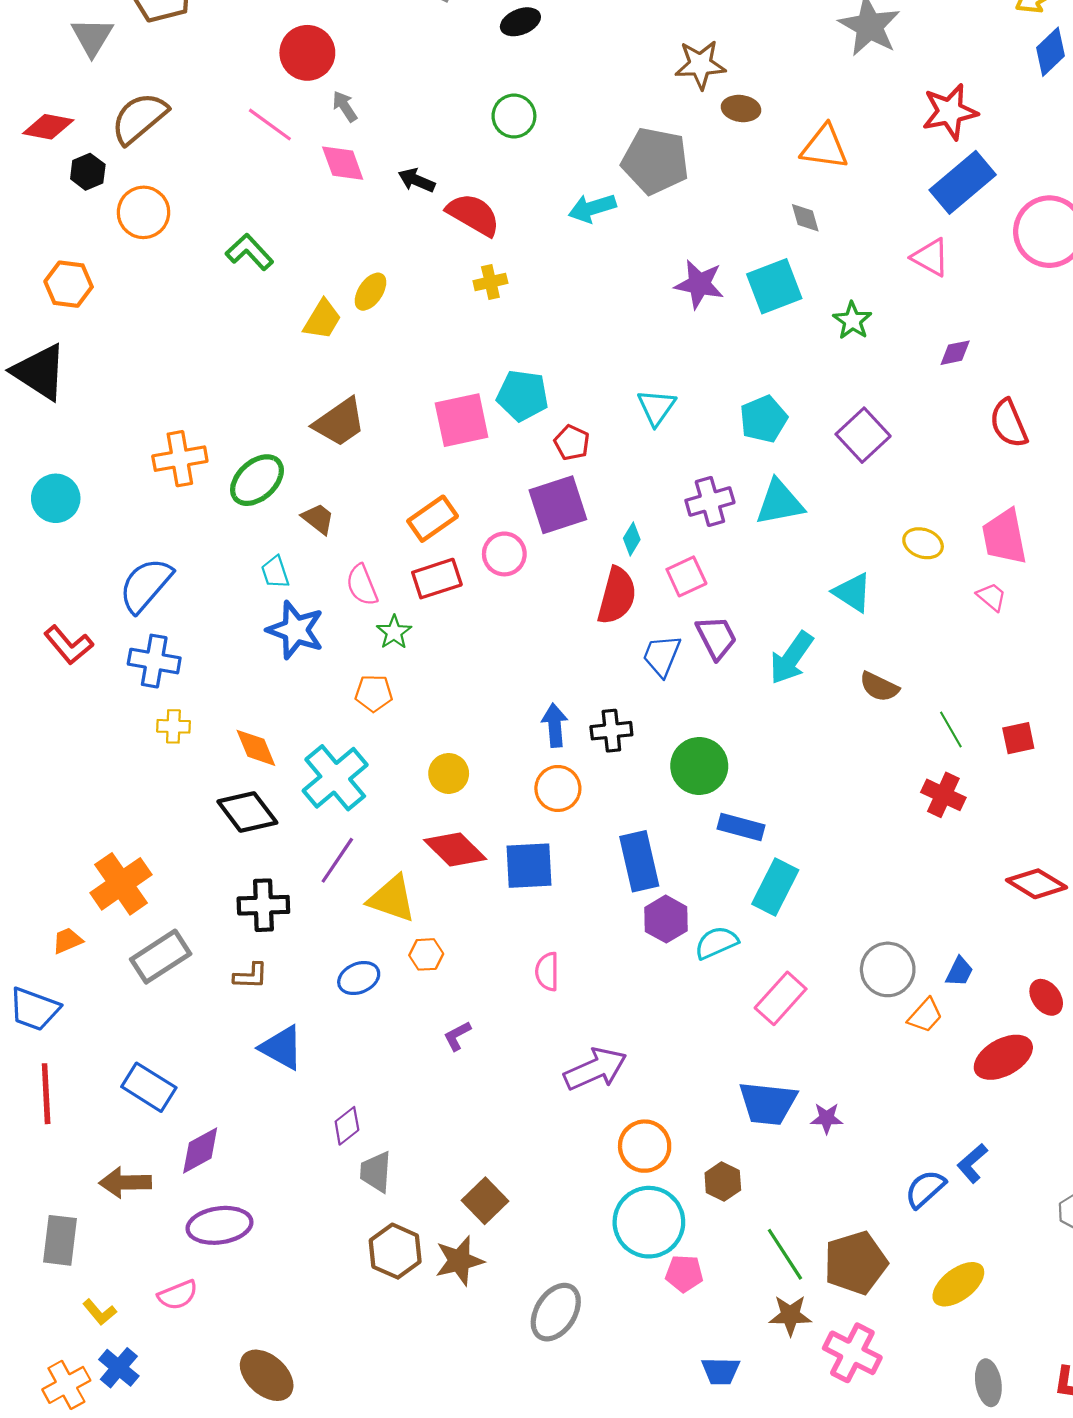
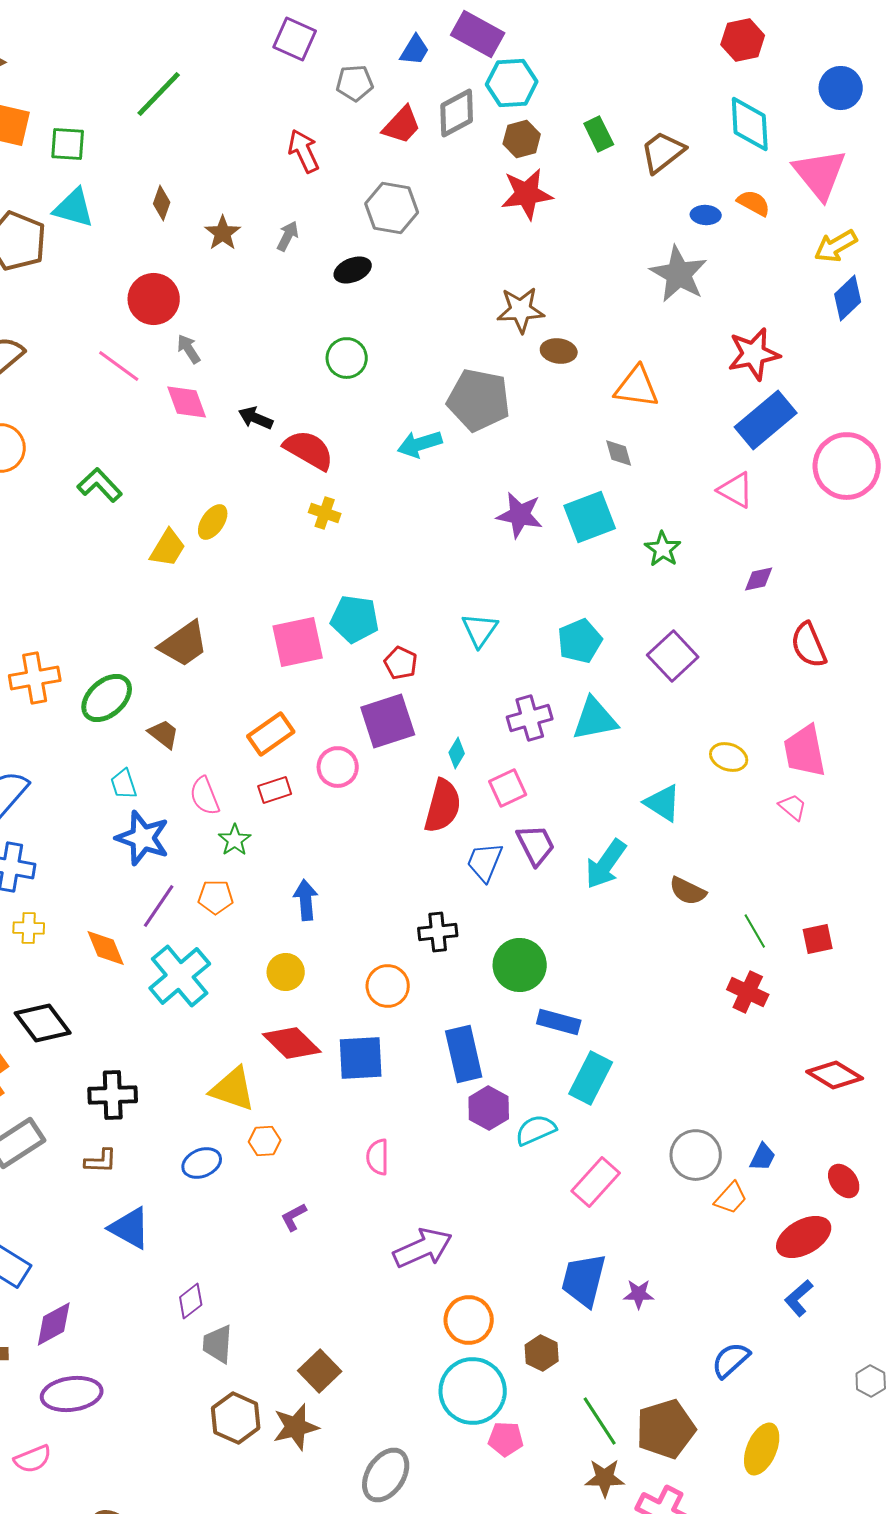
yellow cross: (490, 282) -> (325, 513), turned 32
red rectangle: (437, 579) -> (275, 790), size x0.7
blue arrow: (555, 725) -> (306, 900), moved
black diamond: (247, 812) -> (43, 1023), moved
purple line: (337, 860) -> (159, 906), moved
blue trapezoid: (768, 1103) -> (584, 1280), turned 98
blue L-shape: (972, 1163) -> (799, 1298), moved
yellow ellipse: (958, 1284) -> (762, 1449), turned -30

